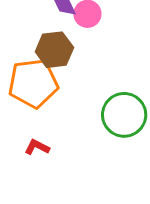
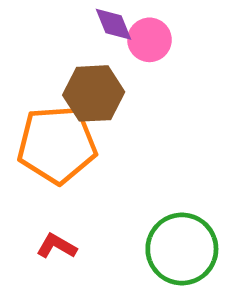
green circle: (124, 115) -> (182, 249), moved

